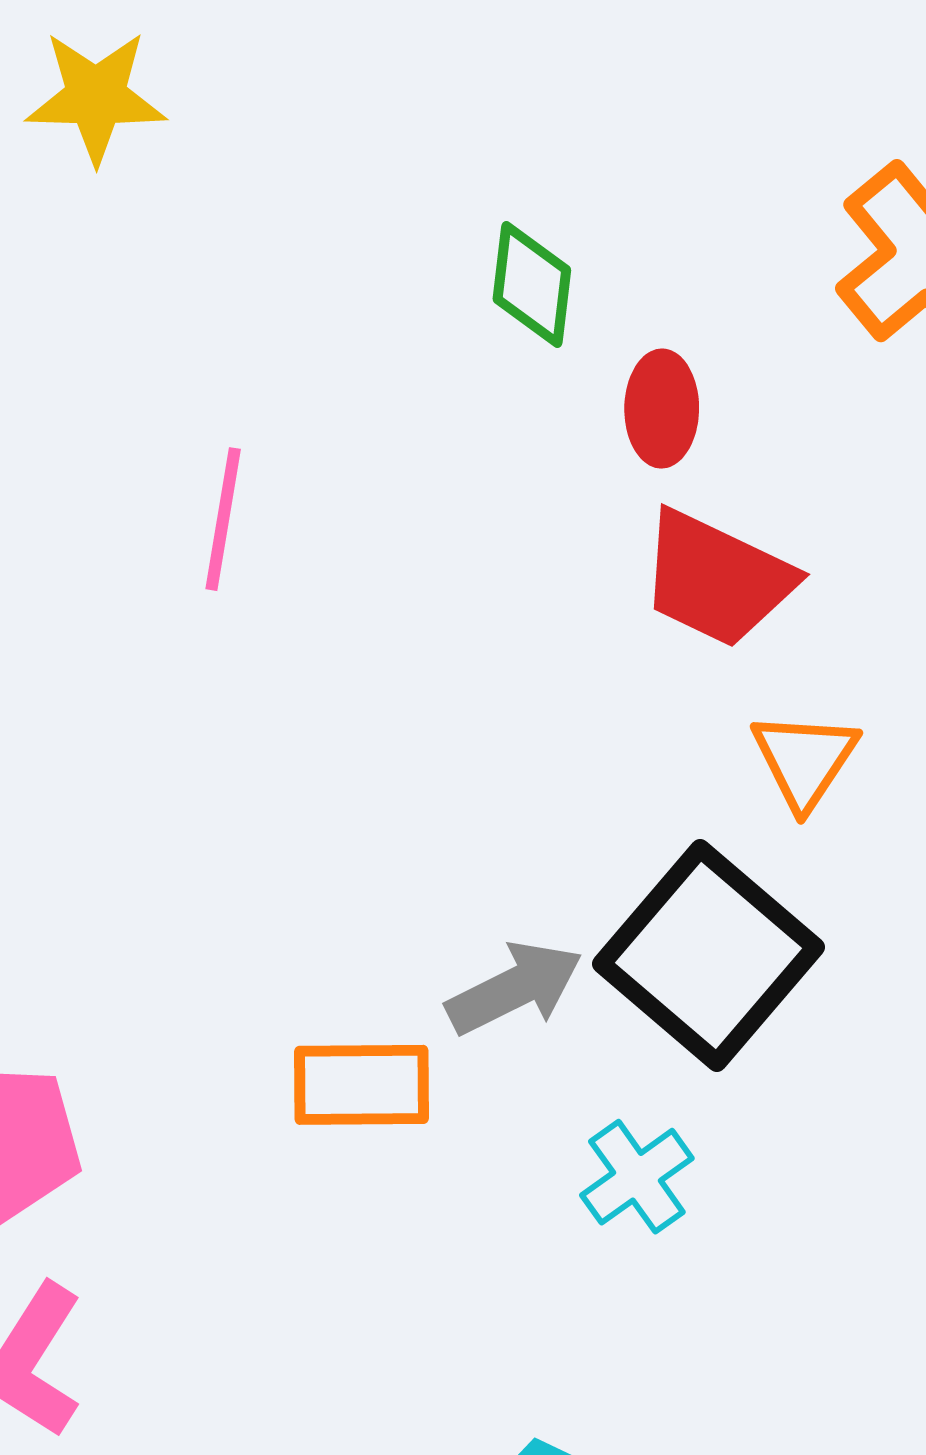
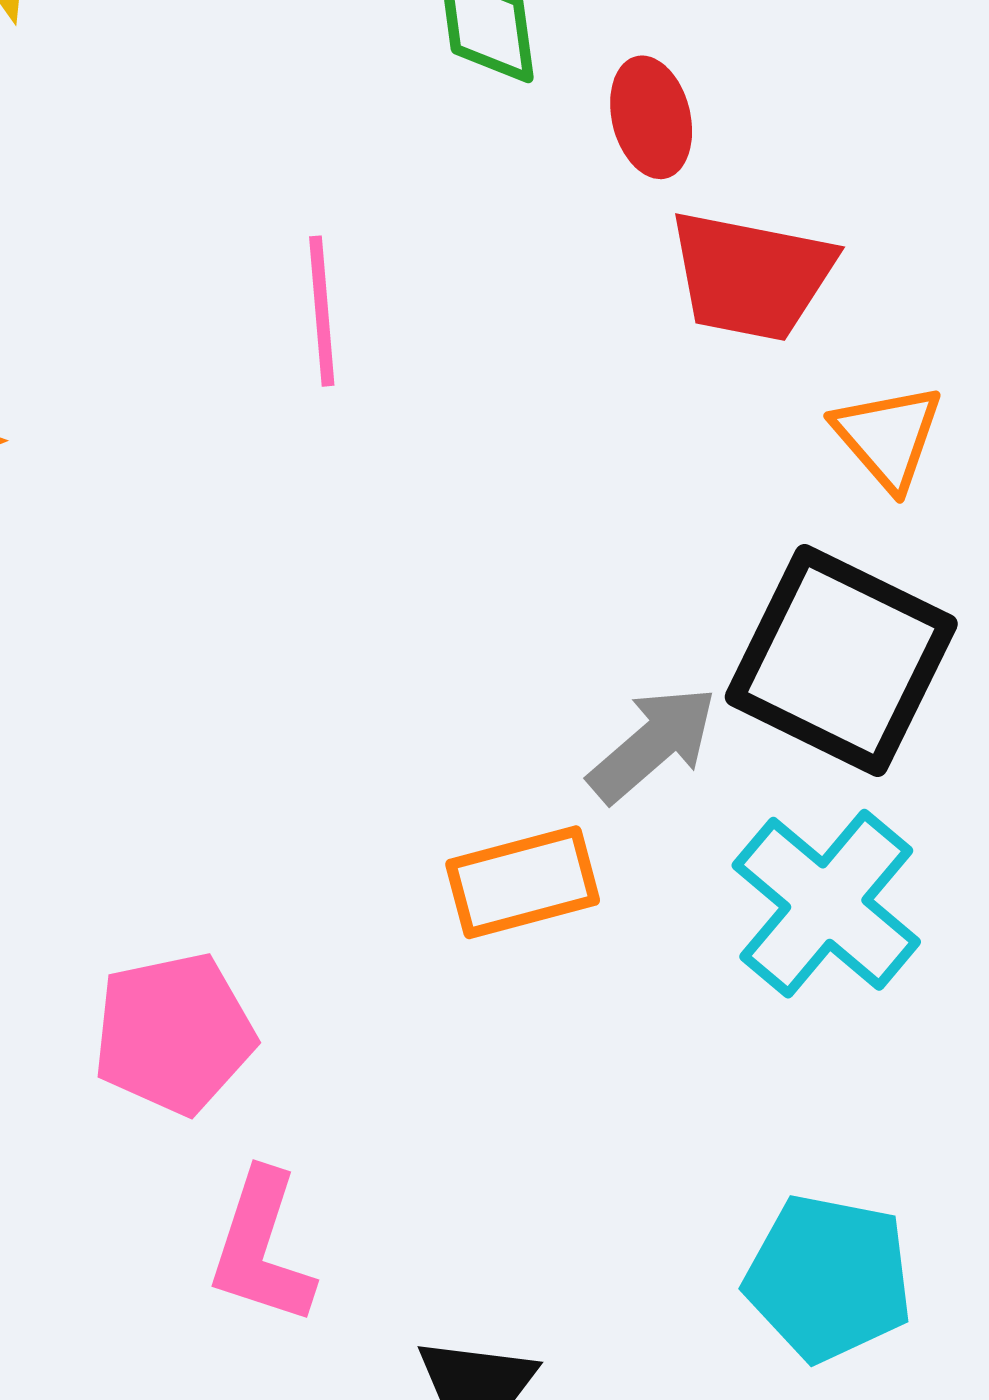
pink line: (223, 519) -> (322, 311), moved
cyan cross: (637, 1177) -> (826, 904), size x1.6

